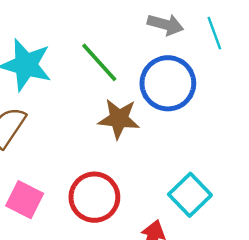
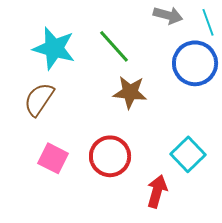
blue circle: (168, 83) -> (195, 63), moved

